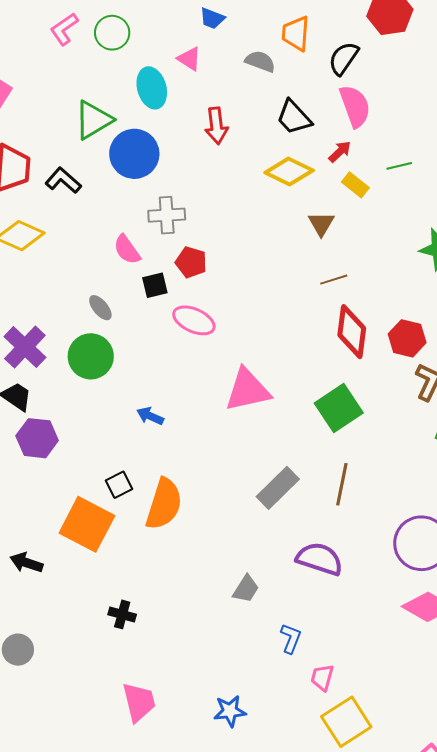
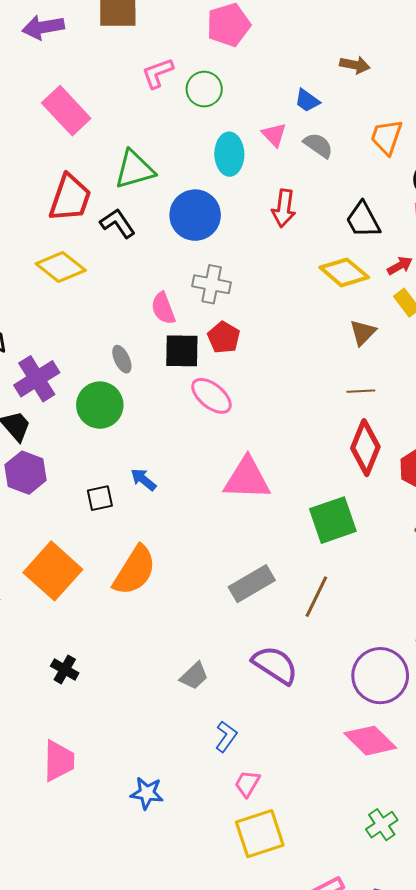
gray semicircle: (260, 61) -> (318, 145), moved
green triangle: (93, 120) -> (134, 170), moved
black square: (155, 285) -> (182, 351), size x1.4
black square: (119, 485) -> (100, 498), moved

